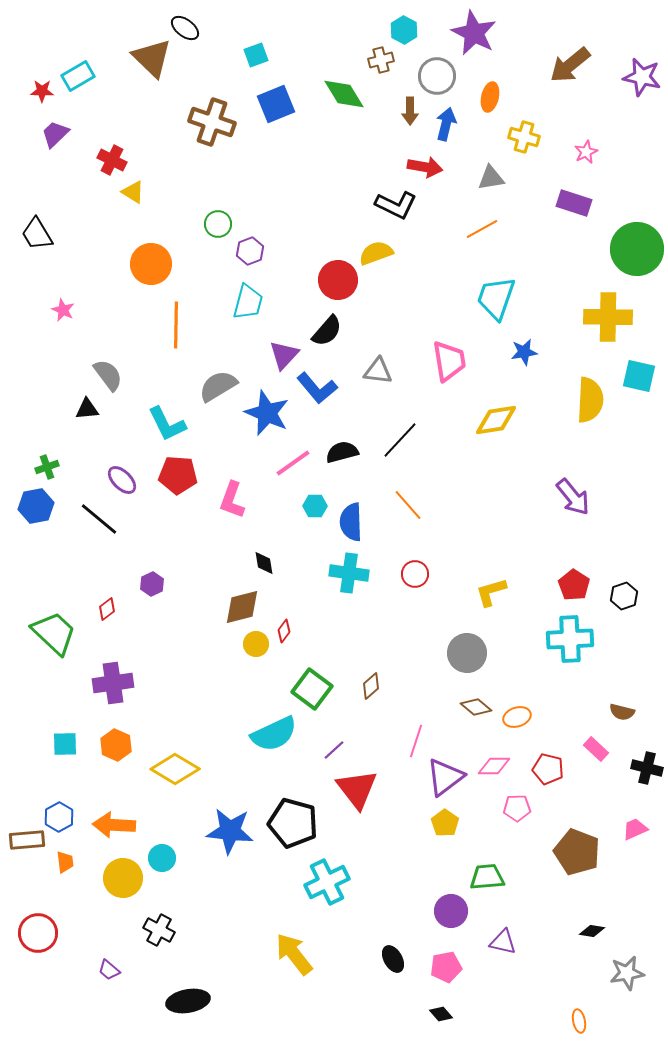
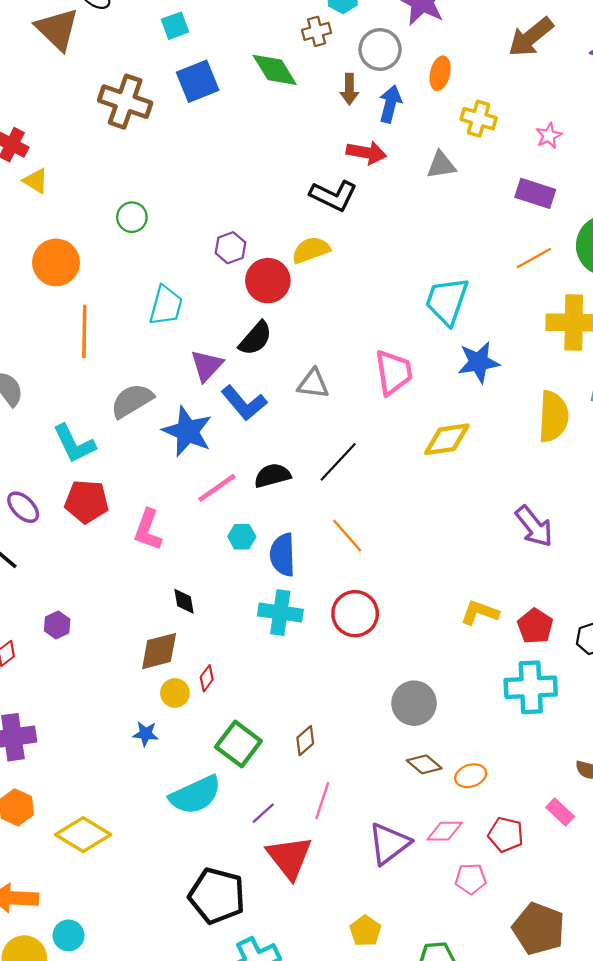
orange line: (482, 229) -> (534, 258), moved
purple hexagon: (250, 251) -> (230, 248), moved
blue star: (524, 352) -> (479, 362), size x1.4
red circle: (415, 574) -> (355, 614), size x1.5
yellow L-shape: (491, 592) -> (480, 613), moved, turned 36
pink line: (416, 741) -> (322, 801), moved
yellow pentagon: (445, 823) -> (365, 931), moved
blue star: (230, 831) -> (146, 734), moved, size x0.5

